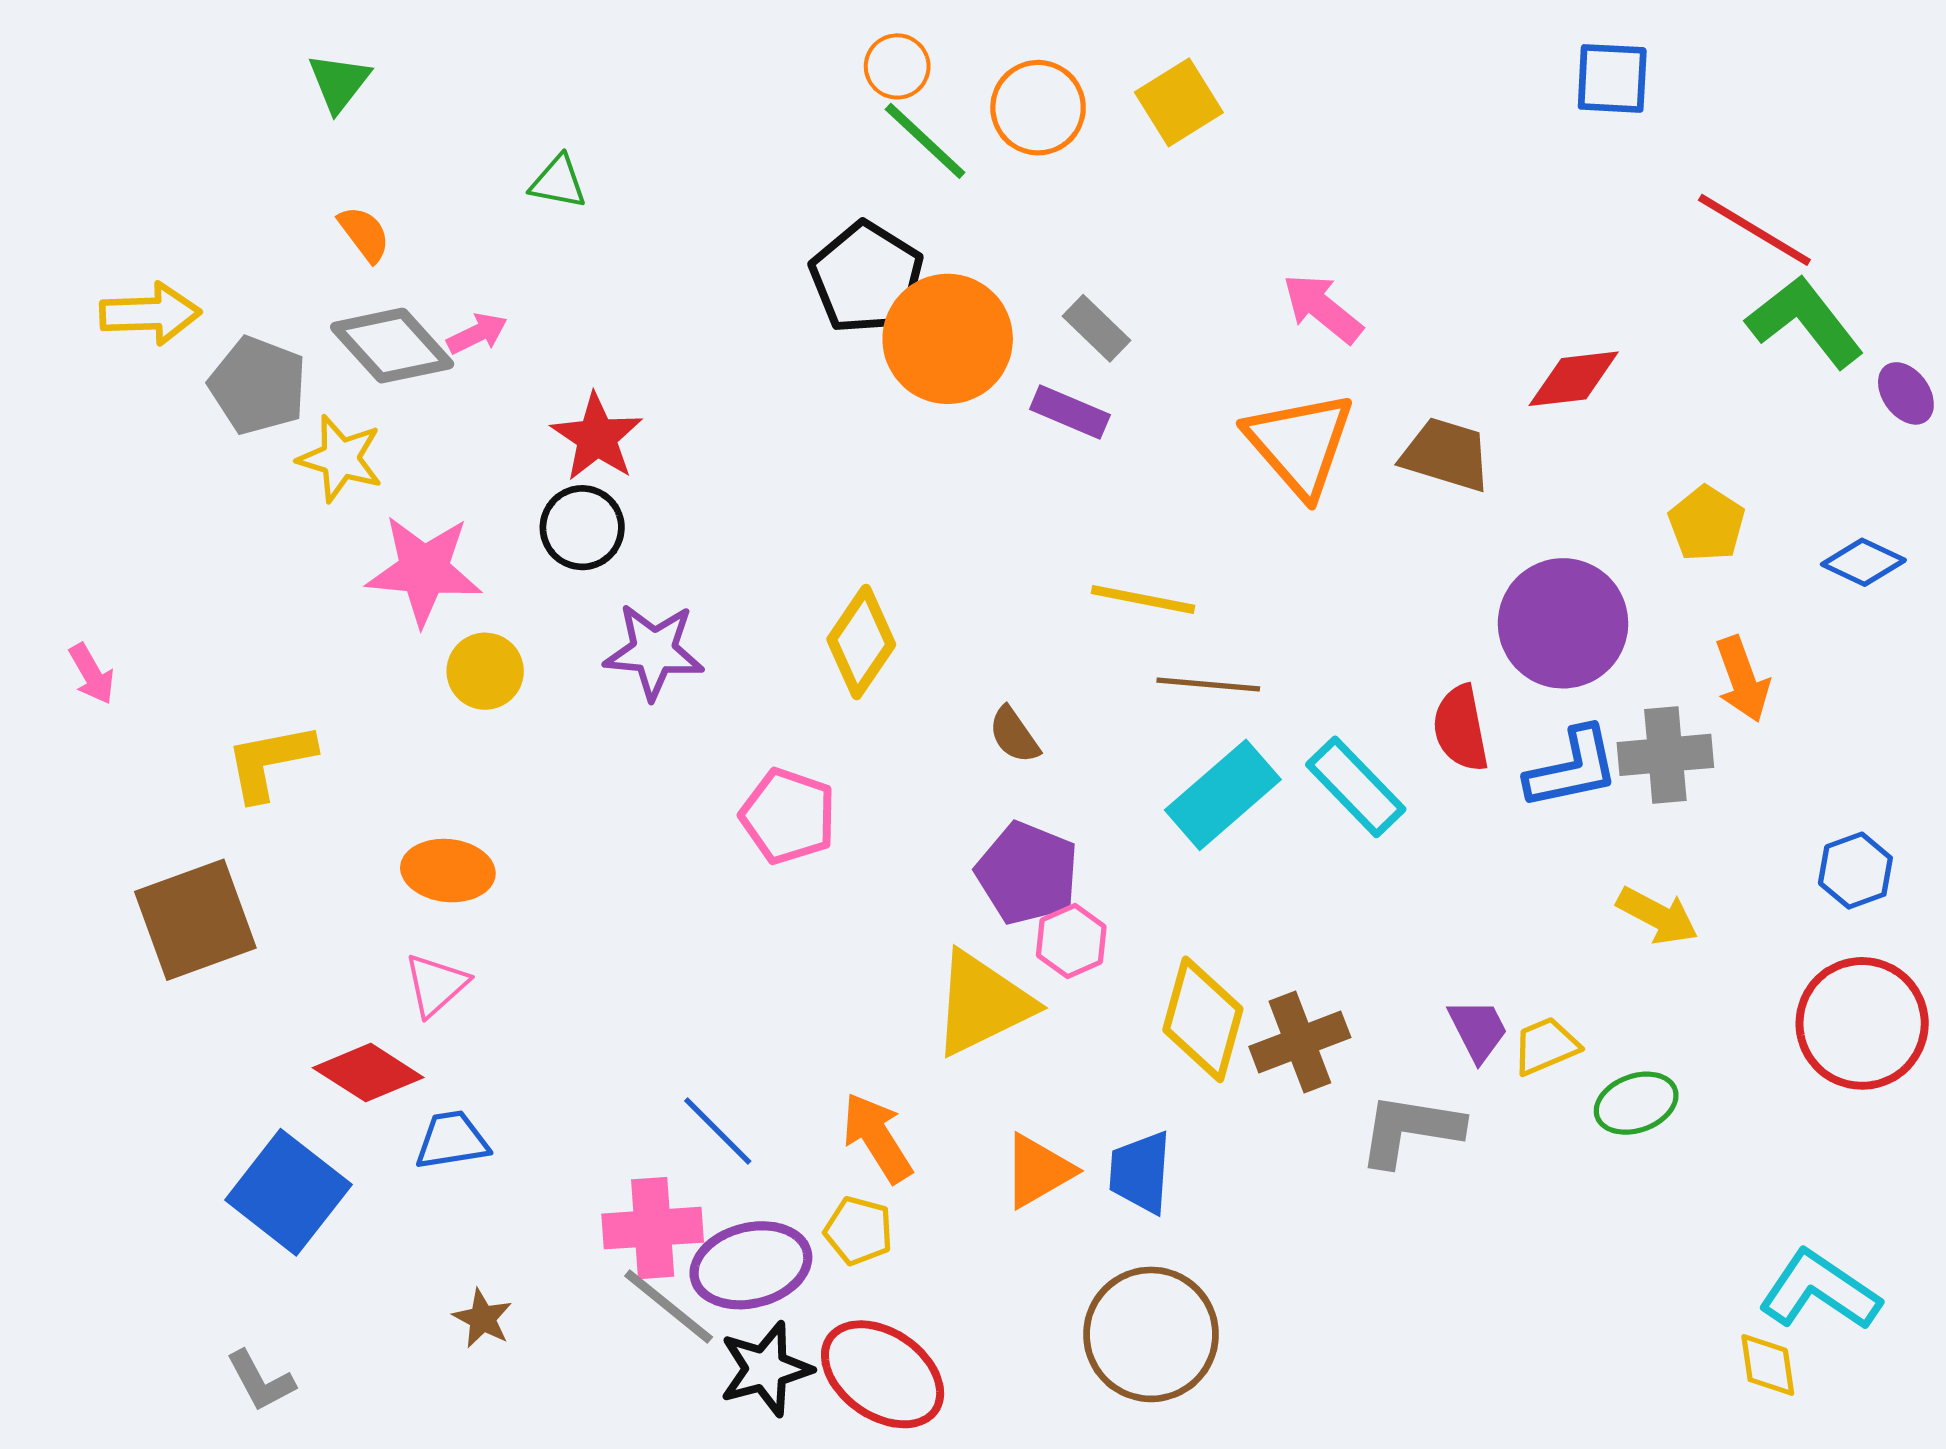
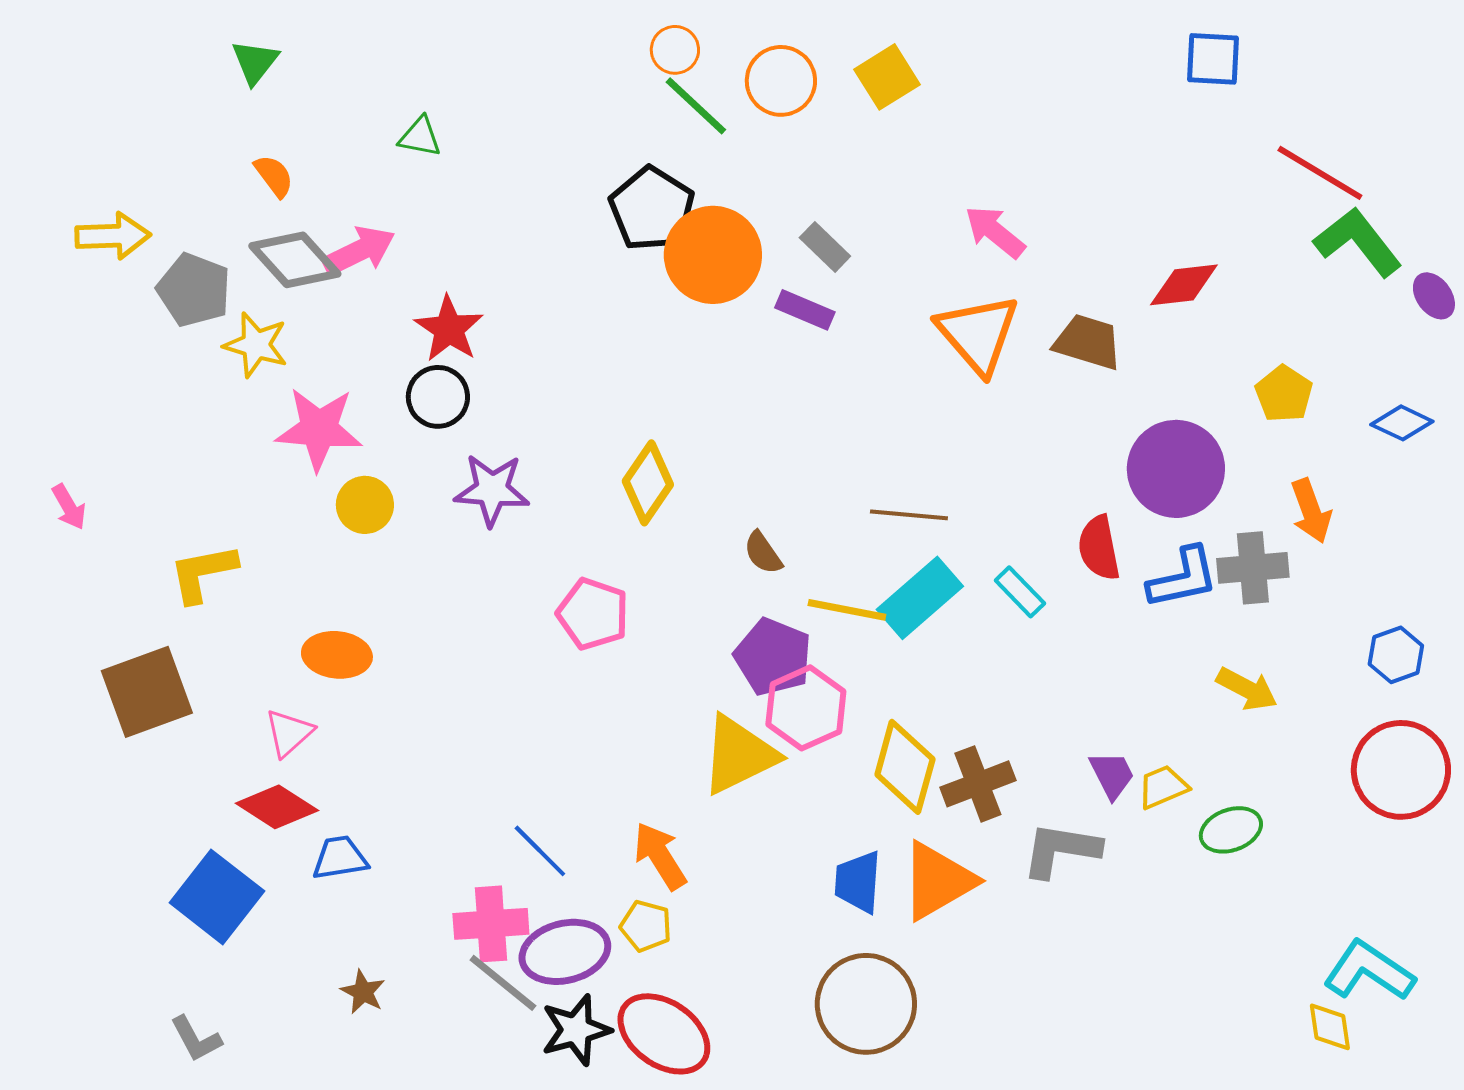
pink arrow: (477, 334) -> (359, 251), size x1.6
yellow line: (1143, 599) -> (847, 610), moved
cyan rectangle: (1356, 787) -> (1020, 592), size x0.7
pink hexagon: (1071, 941) -> (806, 708), size x1.5
pink triangle: (436, 985) -> (289, 733), moved
orange triangle: (1038, 1171) -> (938, 881), moved, size x1.4

